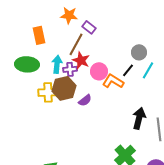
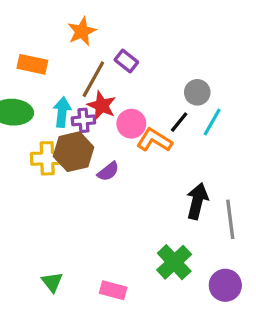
orange star: (69, 15) -> (82, 31), turned -30
purple rectangle: (89, 27) -> (126, 61), moved
orange rectangle: (39, 35) -> (32, 64), turned -66

